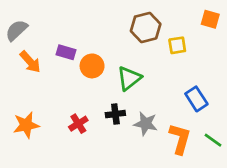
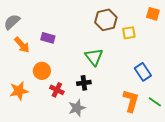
orange circle: (92, 66) -> (42, 71), moved
green triangle: (129, 78) -> (94, 57), turned -30
red cross: (78, 124) -> (57, 90), turned -32
gray star: (146, 124) -> (77, 108), moved, turned -30

